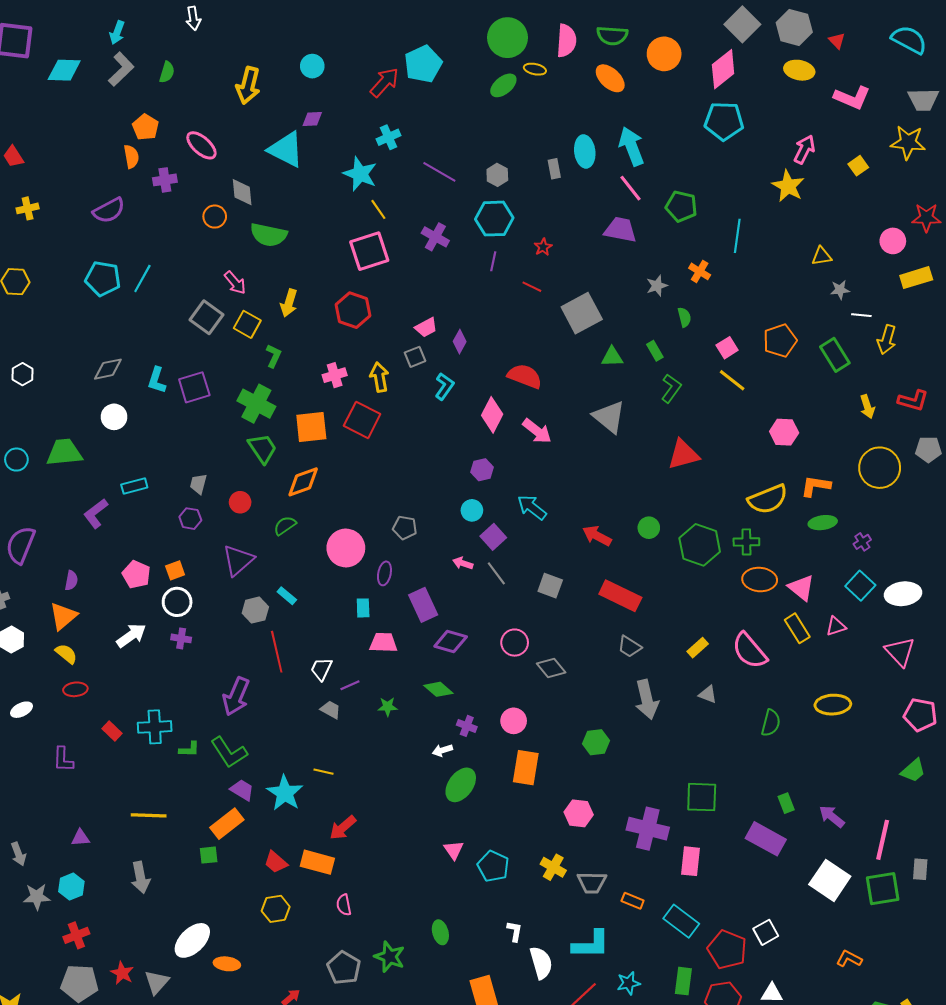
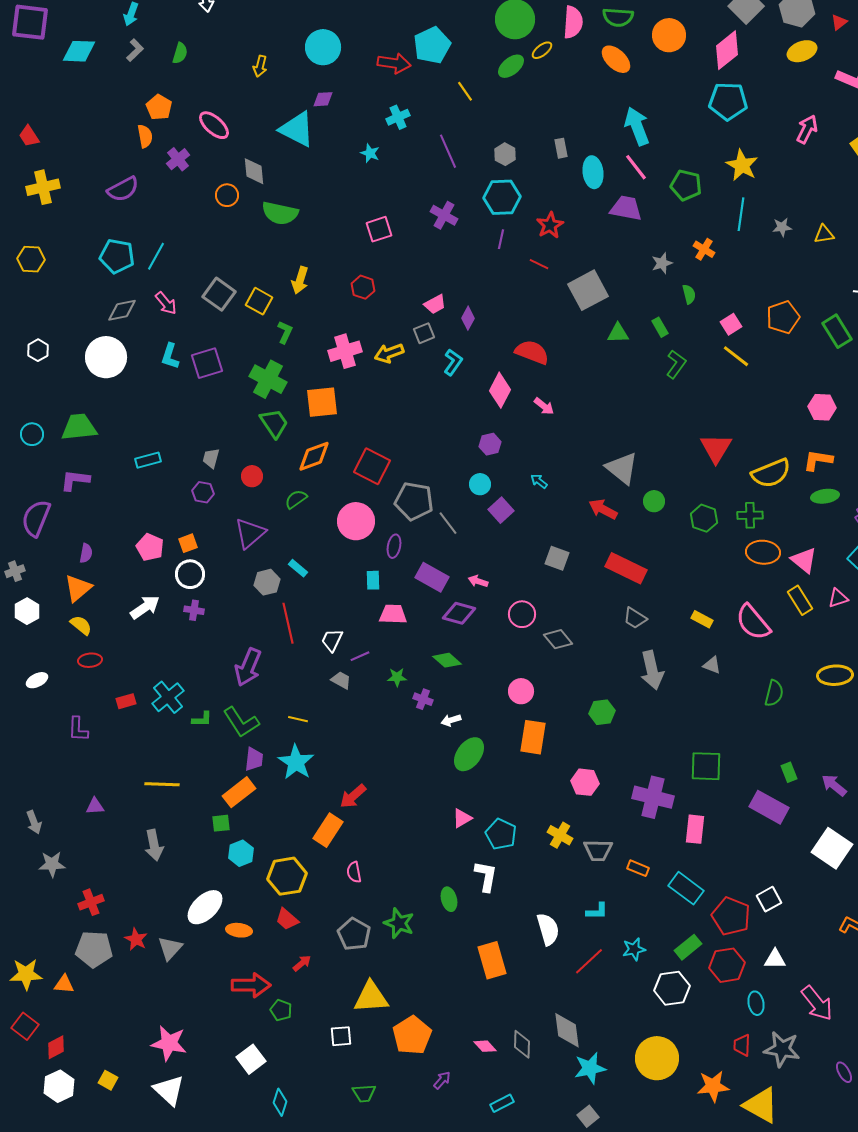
red triangle: (837, 41) -> (839, 22), turned 36
cyan circle: (312, 66) -> (323, 47), size x1.5
gray L-shape: (121, 69) -> (135, 50), size x0.7
yellow ellipse: (535, 69) -> (542, 50), turned -50
yellow ellipse: (799, 70) -> (802, 51), turned -32
red arrow: (384, 82) -> (394, 63), turned 56
yellow arrow: (248, 85) -> (260, 66), size x0.6
cyan ellipse: (585, 151) -> (593, 172), moved
purple line: (439, 172) -> (448, 151), turned 36
cyan star: (360, 174) -> (370, 153), size x0.6
purple cross: (165, 180) -> (178, 159), turned -30
yellow star: (788, 186) -> (742, 165), moved
yellow cross: (28, 208) -> (43, 187), size x1.5
yellow line: (378, 209) -> (465, 91), moved
red star: (543, 247) -> (550, 225), size x1.5
pink square: (369, 251) -> (379, 229), size x0.7
pink arrow: (235, 283) -> (166, 303), moved
gray star: (840, 290) -> (782, 227), moved
red hexagon: (353, 310) -> (363, 287), size x0.7
gray diamond: (108, 369) -> (122, 310), moved
pink cross: (335, 375) -> (345, 351), size x1.4
yellow arrow: (379, 377) -> (389, 353), turned -100
white circle: (114, 417) -> (106, 357), moved, size x1.6
gray triangle: (609, 417) -> (622, 468), moved
red square: (362, 420) -> (372, 466), moved
pink arrow: (537, 431) -> (544, 406), size x0.7
pink hexagon: (784, 432) -> (822, 407), moved
red triangle: (683, 454) -> (716, 448), moved, turned -44
cyan arrow: (532, 507) -> (539, 481), size x0.6
purple L-shape: (96, 513) -> (75, 480), moved, turned 44
gray pentagon: (405, 528) -> (414, 501), size x1.6
green hexagon: (700, 545) -> (704, 518), size x0.7
pink arrow: (463, 563) -> (478, 581), moved
gray line: (496, 573) -> (448, 523), moved
purple rectangle: (423, 605) -> (432, 577), turned -36
yellow rectangle: (698, 648) -> (702, 619), turned 70
purple cross: (467, 726) -> (423, 699), moved
cyan cross: (155, 727) -> (168, 697), turned -36
red rectangle: (112, 731) -> (126, 701), turned -60
yellow line: (323, 772) -> (298, 719), moved
purple trapezoid: (242, 790) -> (254, 759), turned 65
pink triangle: (454, 850) -> (462, 818), turned 35
red trapezoid: (276, 862) -> (287, 919), moved
orange rectangle: (317, 862) -> (328, 830), turned -72
cyan hexagon: (71, 887) -> (241, 853), moved
yellow hexagon: (276, 909) -> (287, 876), size x1.4
white L-shape: (515, 931) -> (486, 876), moved, size x1.5
cyan L-shape: (591, 945) -> (597, 911), size x0.6
green rectangle: (683, 981) -> (688, 947), turned 44

